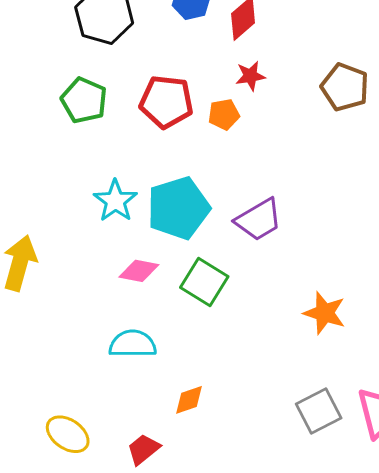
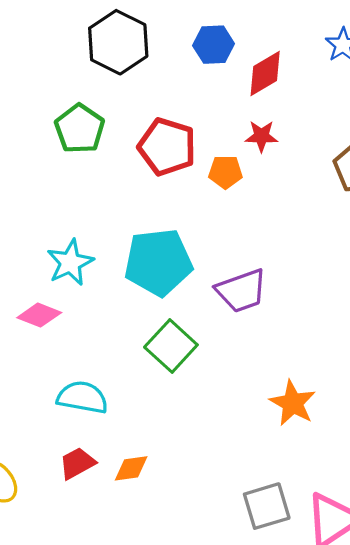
cyan star: (115, 201) -> (70, 263), moved
pink diamond: (139, 271) -> (39, 315), moved
red trapezoid: (143, 449) -> (77, 463), moved

